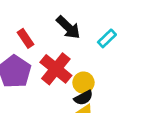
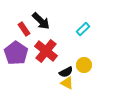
black arrow: (68, 27) -> (41, 21), moved
yellow circle: (83, 83) -> (84, 65), moved

